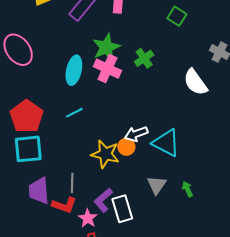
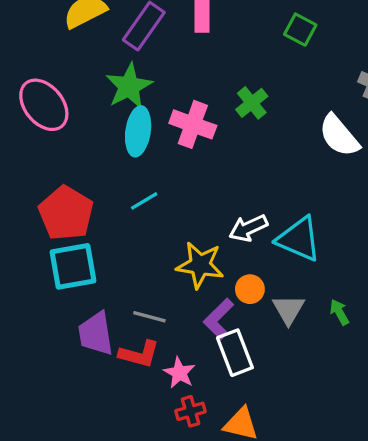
green star: (106, 47) -> (129, 86), moved
orange circle: (126, 147) -> (250, 289), moved
gray line: (72, 183) -> (149, 317), turned -72
purple L-shape: (103, 200) -> (219, 319), moved

